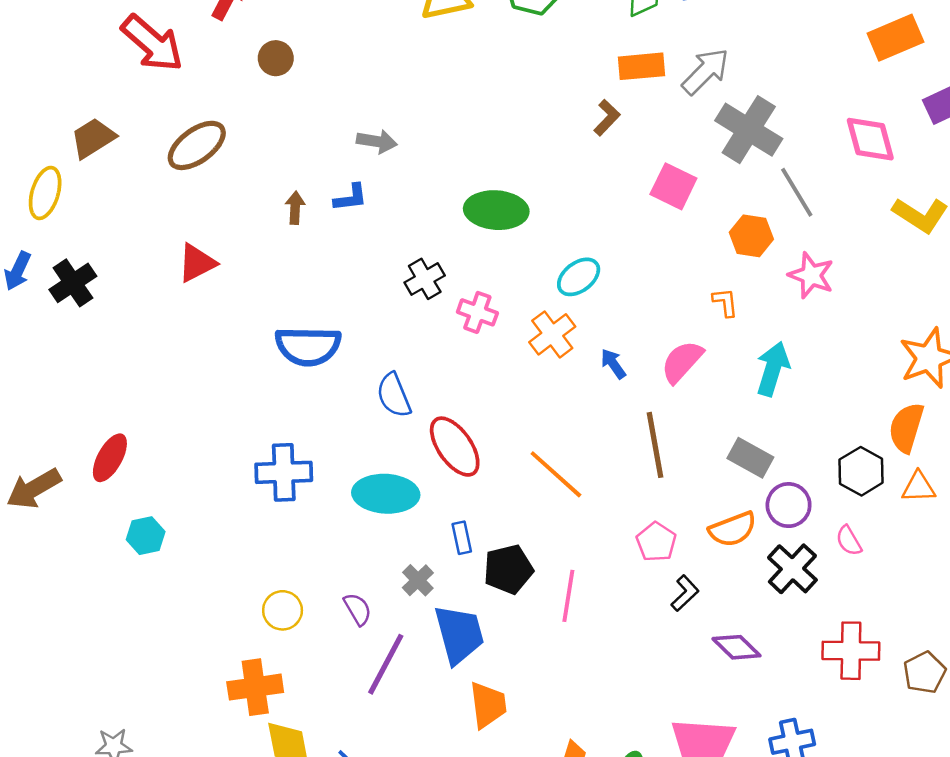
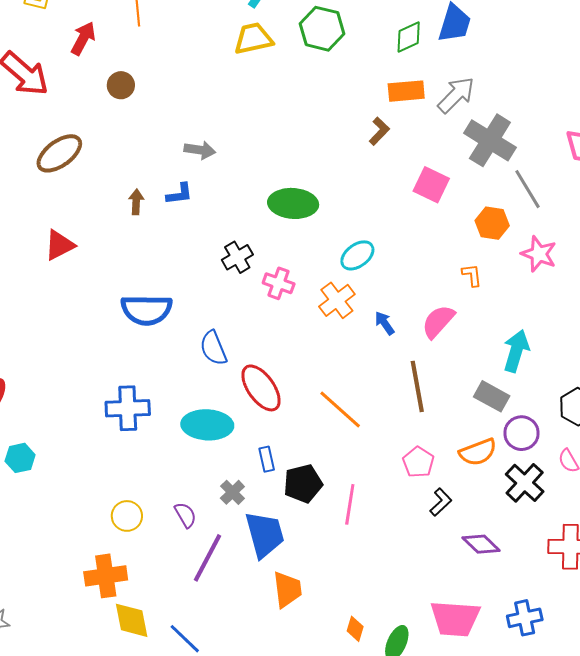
cyan arrow: (773, 369) -> (516, 351), moved

